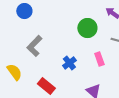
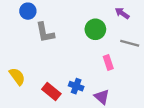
gray L-shape: (34, 46) -> (45, 33), moved, turned -55
blue cross: (69, 63) -> (76, 86), moved, turned -32

